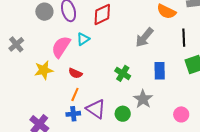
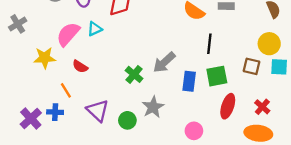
gray arrow: (144, 37) -> (164, 62), moved
blue rectangle: (160, 71) -> (189, 81), moved
orange line: (75, 94) -> (66, 90), moved, turned -64
blue cross: (73, 114) -> (55, 112), moved

